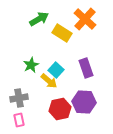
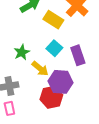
cyan square: (56, 70) -> (54, 48), moved
purple hexagon: (84, 102) -> (60, 82), moved

